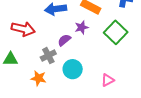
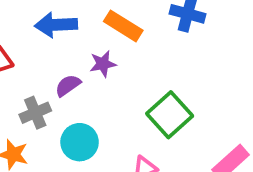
green square: (116, 32) -> (170, 115), moved

